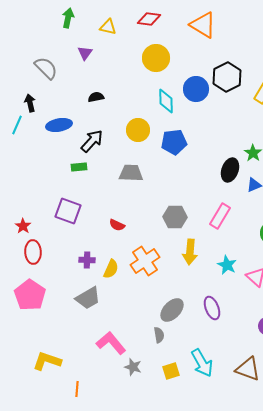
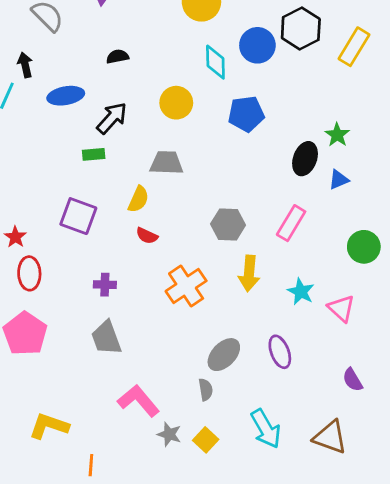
blue pentagon: (174, 142) -> (246, 114), moved
yellow semicircle: (111, 269) -> (138, 199), moved
gray trapezoid: (88, 298) -> (106, 338), turned 100
yellow square: (171, 371) -> (206, 440), moved, turned -30

